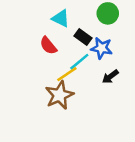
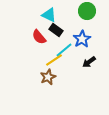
black rectangle: (83, 37) -> (56, 30), moved
blue star: (102, 48) -> (82, 39), turned 30
brown star: (59, 95) -> (48, 77), size x0.7

